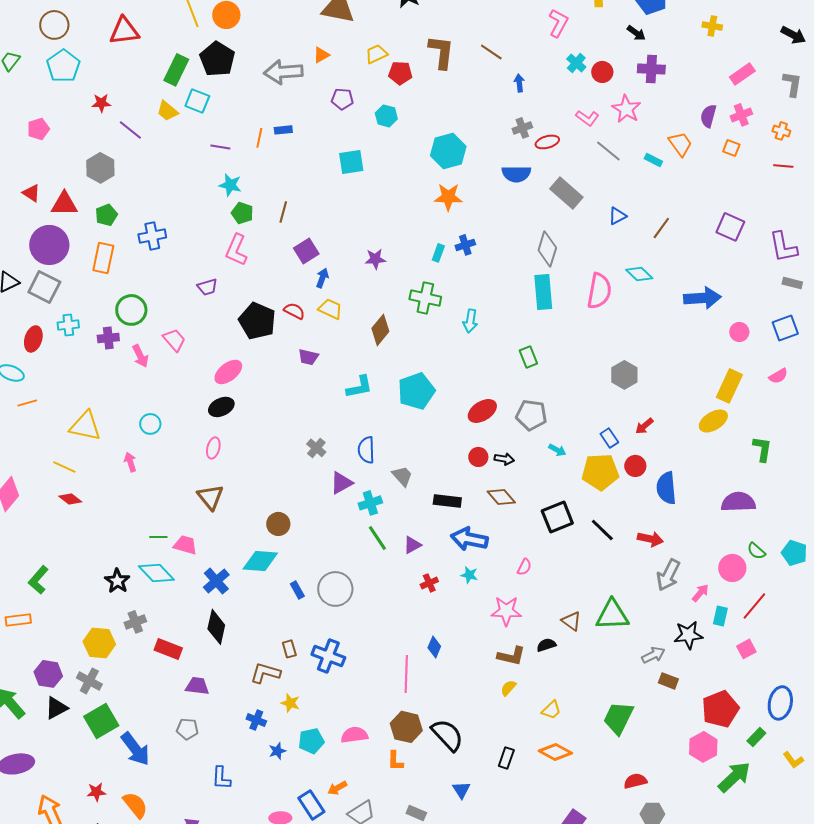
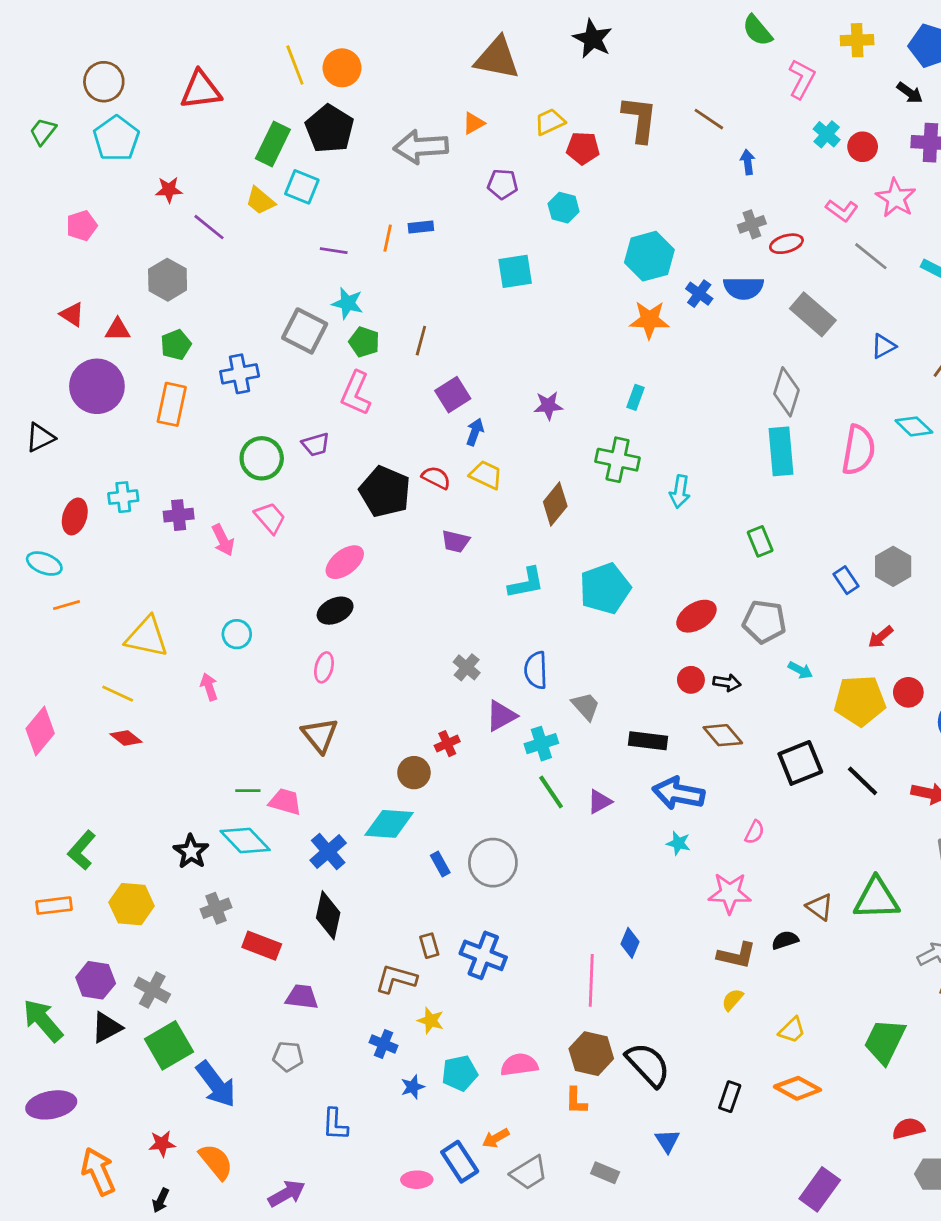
red triangle: (64, 204) -> (118, 330), size x0.7
blue cross: (465, 245) -> (699, 294), moved, turned -36
gray square: (44, 287) -> (305, 331), moved
green circle: (131, 310) -> (262, 458), moved
red arrow: (644, 426) -> (881, 637), moved
blue rectangle: (609, 438) -> (846, 580), moved
red cross: (429, 583) -> (447, 744), moved
yellow hexagon: (99, 643) -> (132, 904), moved

